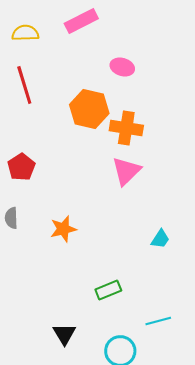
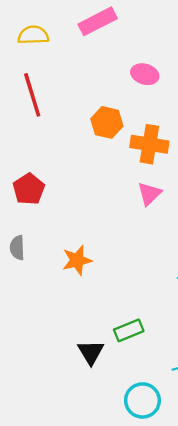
orange hexagon: (89, 109) -> (107, 122), size x0.7
pink triangle: (126, 171) -> (149, 194), size x0.7
black triangle: (64, 334) -> (91, 352), moved

